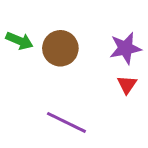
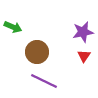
brown circle: (60, 48) -> (37, 52), moved

